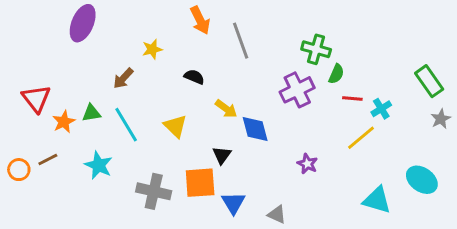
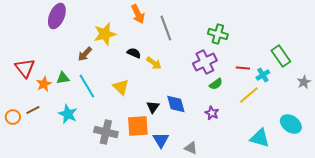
yellow star: (152, 49) -> (105, 34), size x1.6
green semicircle: (336, 74) -> (216, 84), moved, turned 32
green rectangle: (429, 81) -> (281, 56), moved
yellow arrow: (226, 109) -> (154, 63), moved
blue diamond: (255, 129) -> (176, 104), moved

